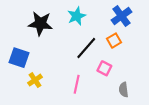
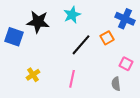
blue cross: (121, 16) -> (125, 19), moved, turned -30
blue square: (19, 58) -> (14, 37), moved
pink square: (104, 68) -> (126, 64), moved

